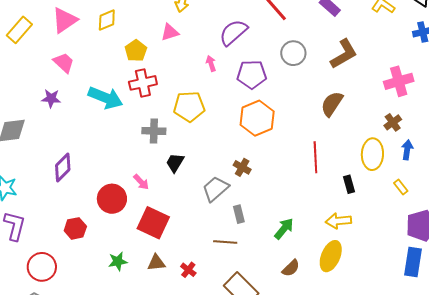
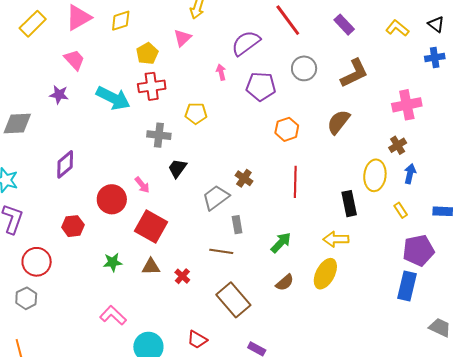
pink triangle: (170, 32) -> (183, 38), turned -30
yellow pentagon: (189, 106) -> (196, 113), size x0.7
orange hexagon: (257, 118) -> (287, 129), moved, size x0.7
red line: (315, 157) -> (295, 182), moved
black rectangle: (349, 184) -> (349, 204), size x1.4

